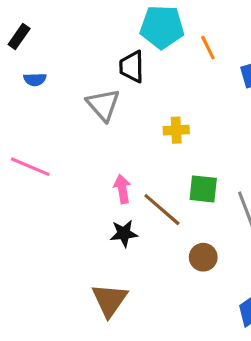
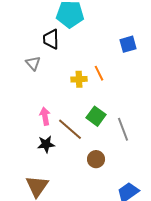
orange line: (208, 48) -> (99, 73), moved
gray triangle: (103, 105) -> (33, 63), size x0.7
green square: (203, 189) -> (96, 116), turned 30

